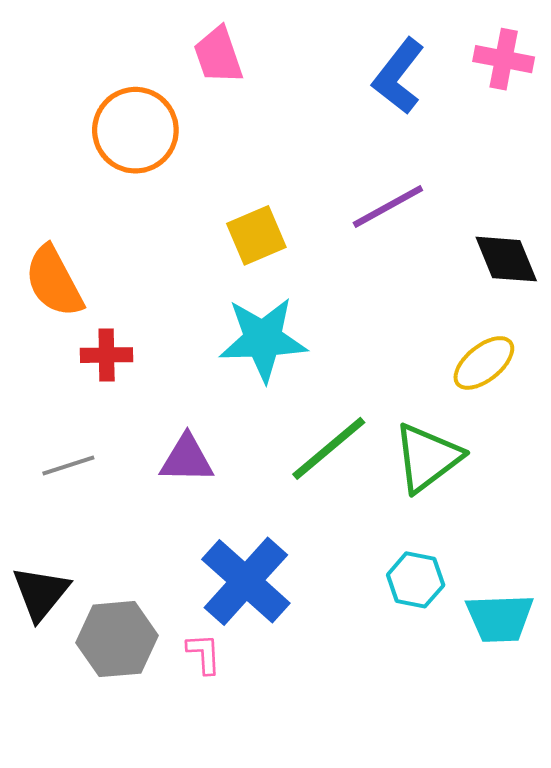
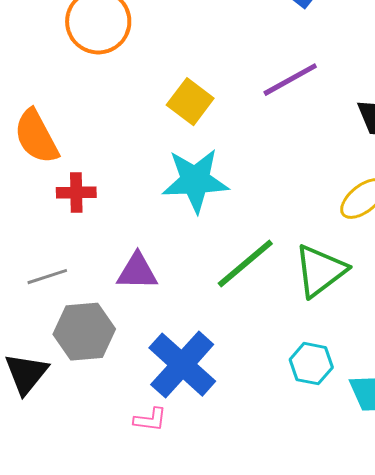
yellow square: (256, 235) -> (190, 102), turned -30
gray hexagon: (117, 639) -> (84, 332), moved
pink L-shape: (204, 654) -> (150, 420), turned 100

